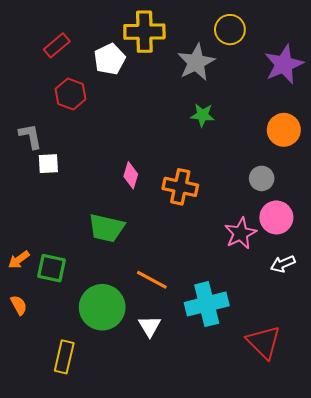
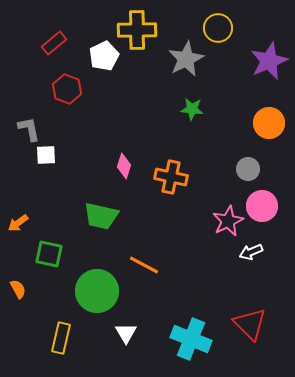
orange arrow: (19, 260) -> (18, 223), moved
white arrow: (283, 264) -> (251, 252), moved
cyan cross: (207, 304) -> (191, 339), moved, turned 36
white triangle: (150, 326) -> (126, 333), moved

